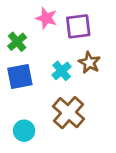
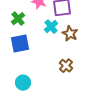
cyan cross: (62, 71) -> (51, 27), moved
brown cross: (69, 113) -> (66, 66), moved, size x0.6

